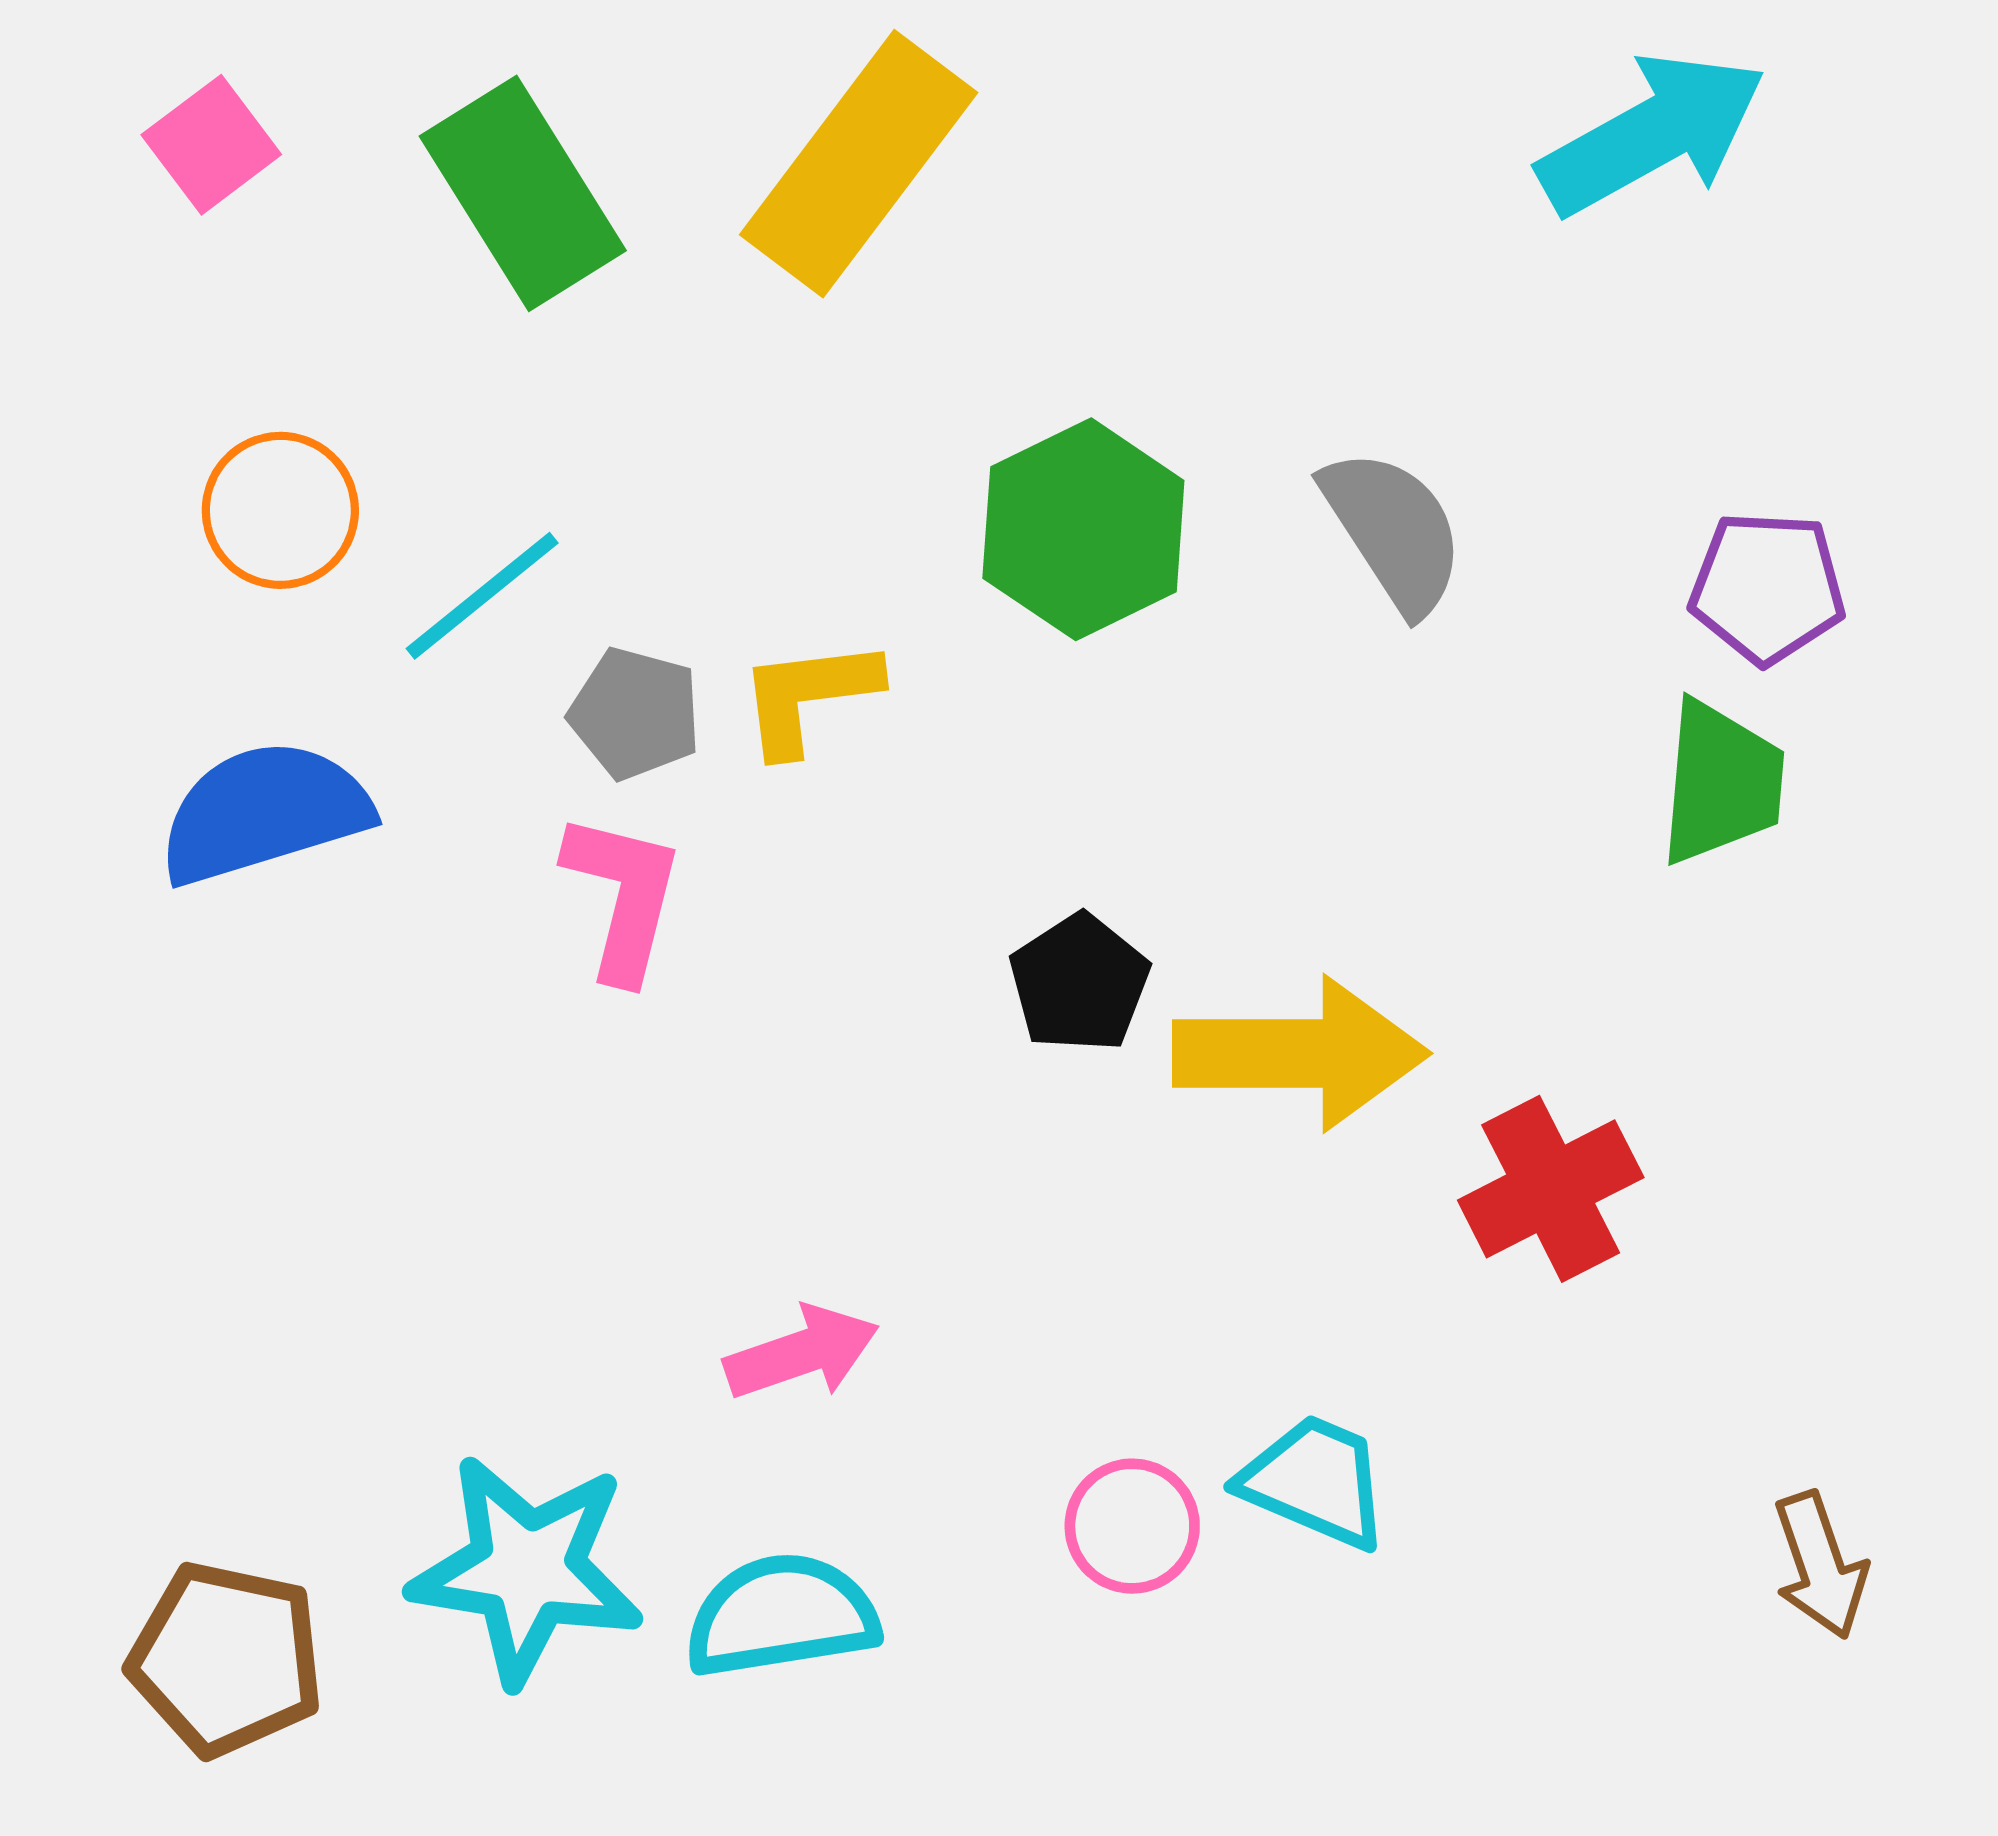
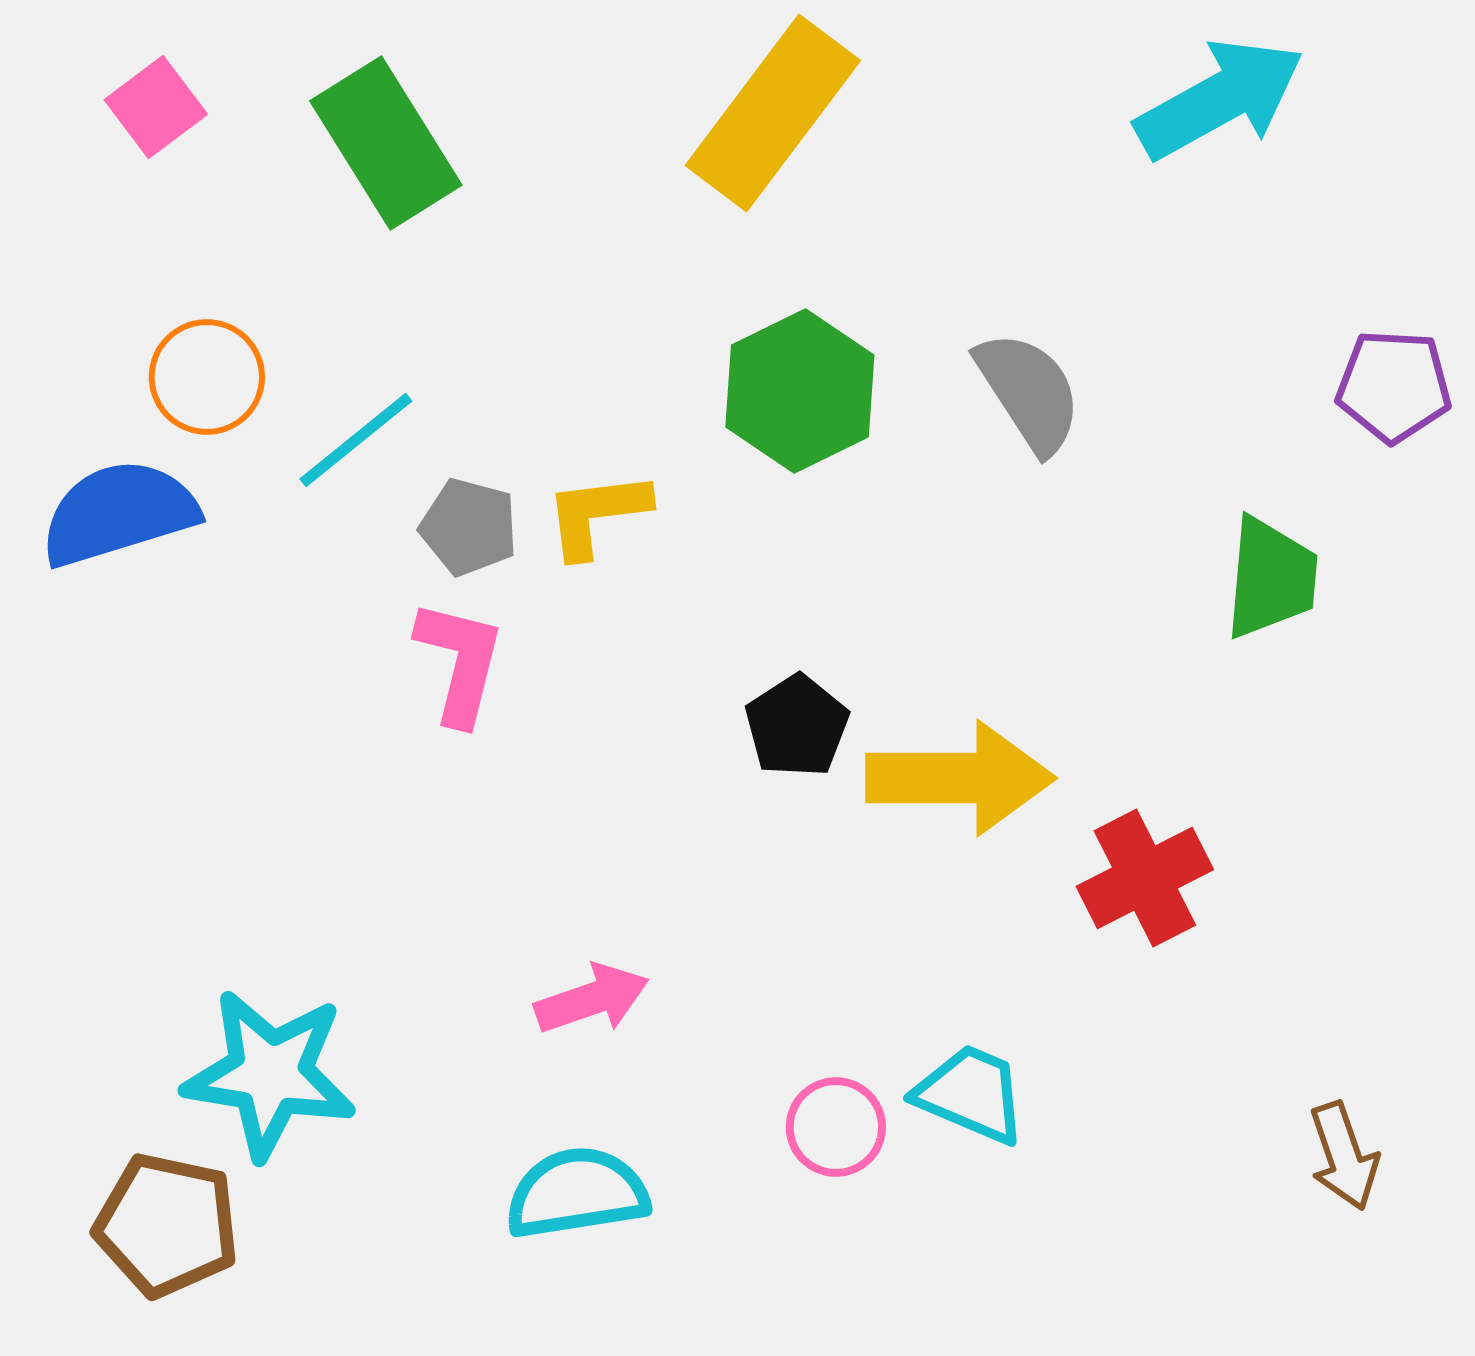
yellow rectangle: (859, 164) -> (773, 113), moved
purple pentagon: (1767, 588) -> (1394, 386), moved
blue semicircle: (264, 812) -> (119, 513), moved
cyan star: (527, 1569) -> (270, 1074), moved

